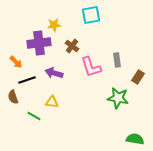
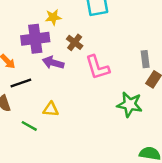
gray rectangle: (117, 60) -> (145, 59), moved
purple arrow: (54, 73) -> (53, 63), moved

